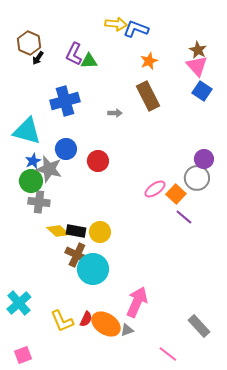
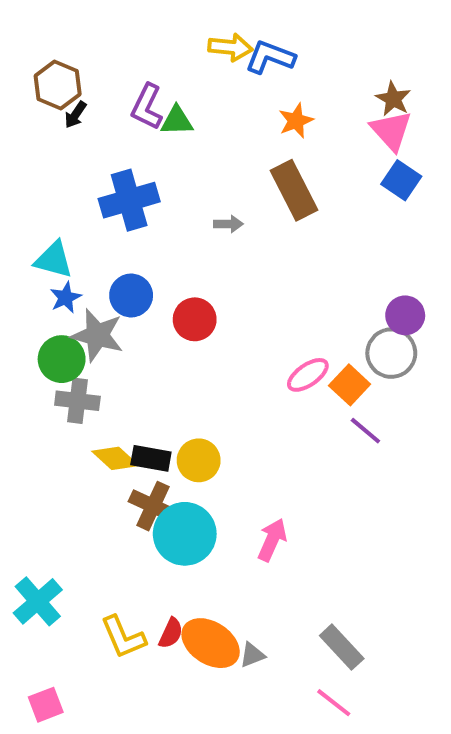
cyan triangle: (27, 131) -> (54, 260), size x0.7
blue star: (33, 161) -> (66, 297), moved
pink arrow: (137, 302) -> (272, 540), moved, size x0.7
gray rectangle: (199, 326) -> (342, 647), moved

